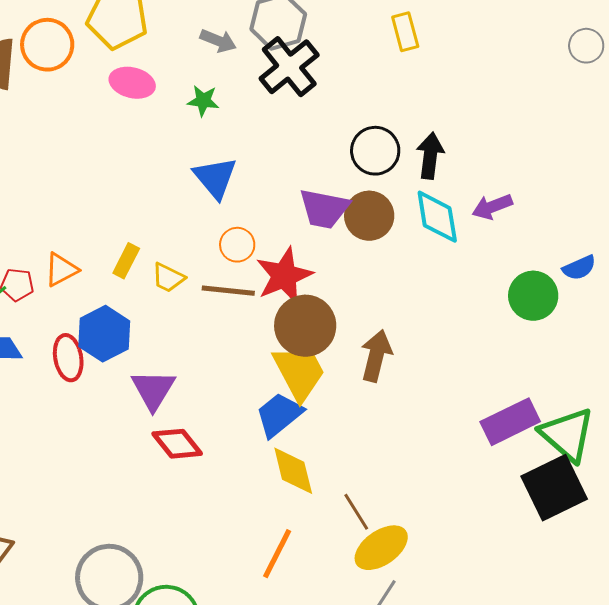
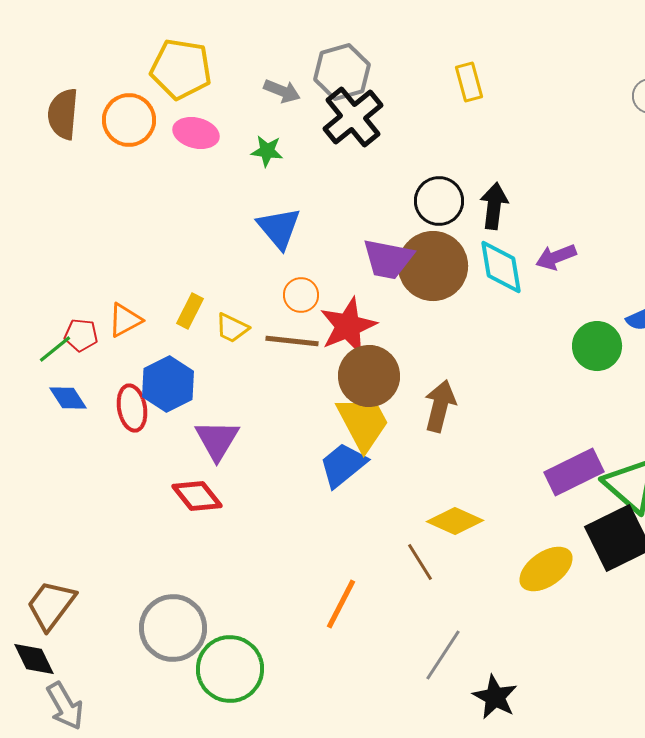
orange circle: (47, 45) -> (129, 120), moved
brown circle: (369, 216) -> (433, 266), size x1.4
red diamond: (177, 444) -> (197, 496), moved
yellow diamond: (293, 471) -> (455, 521), moved, turned -52
yellow ellipse: (381, 548) -> (546, 569), moved

